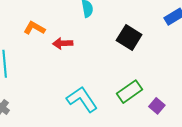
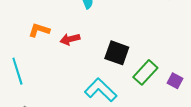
black square: (129, 37) -> (117, 53), moved

